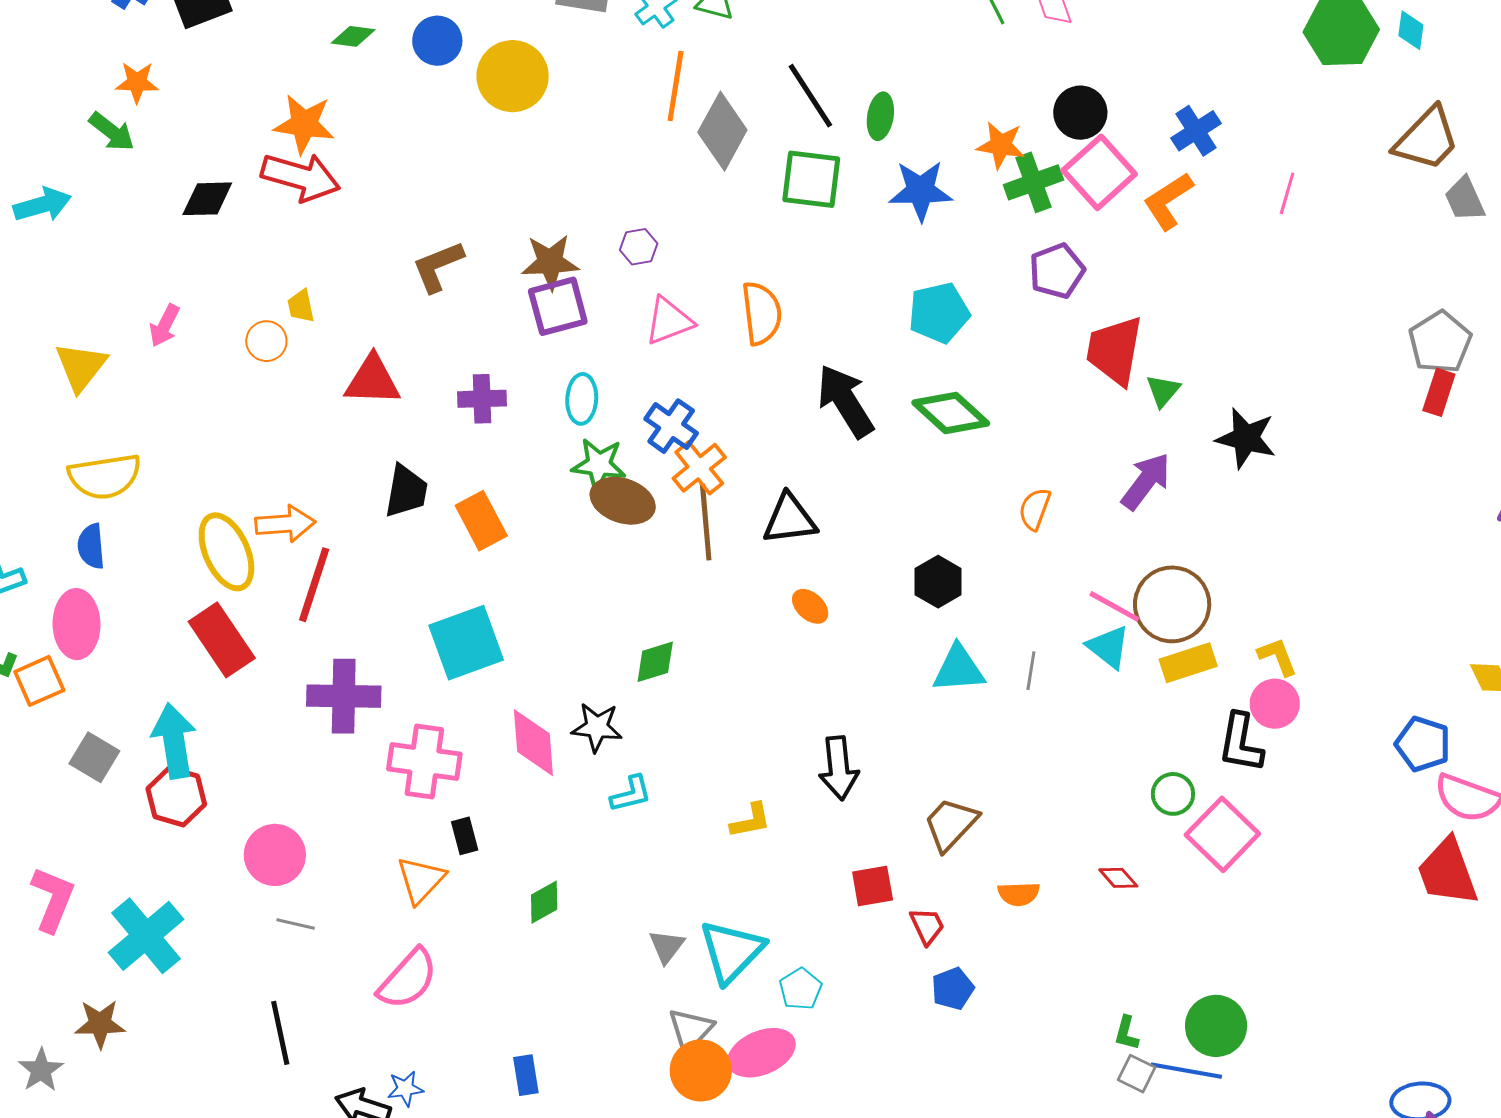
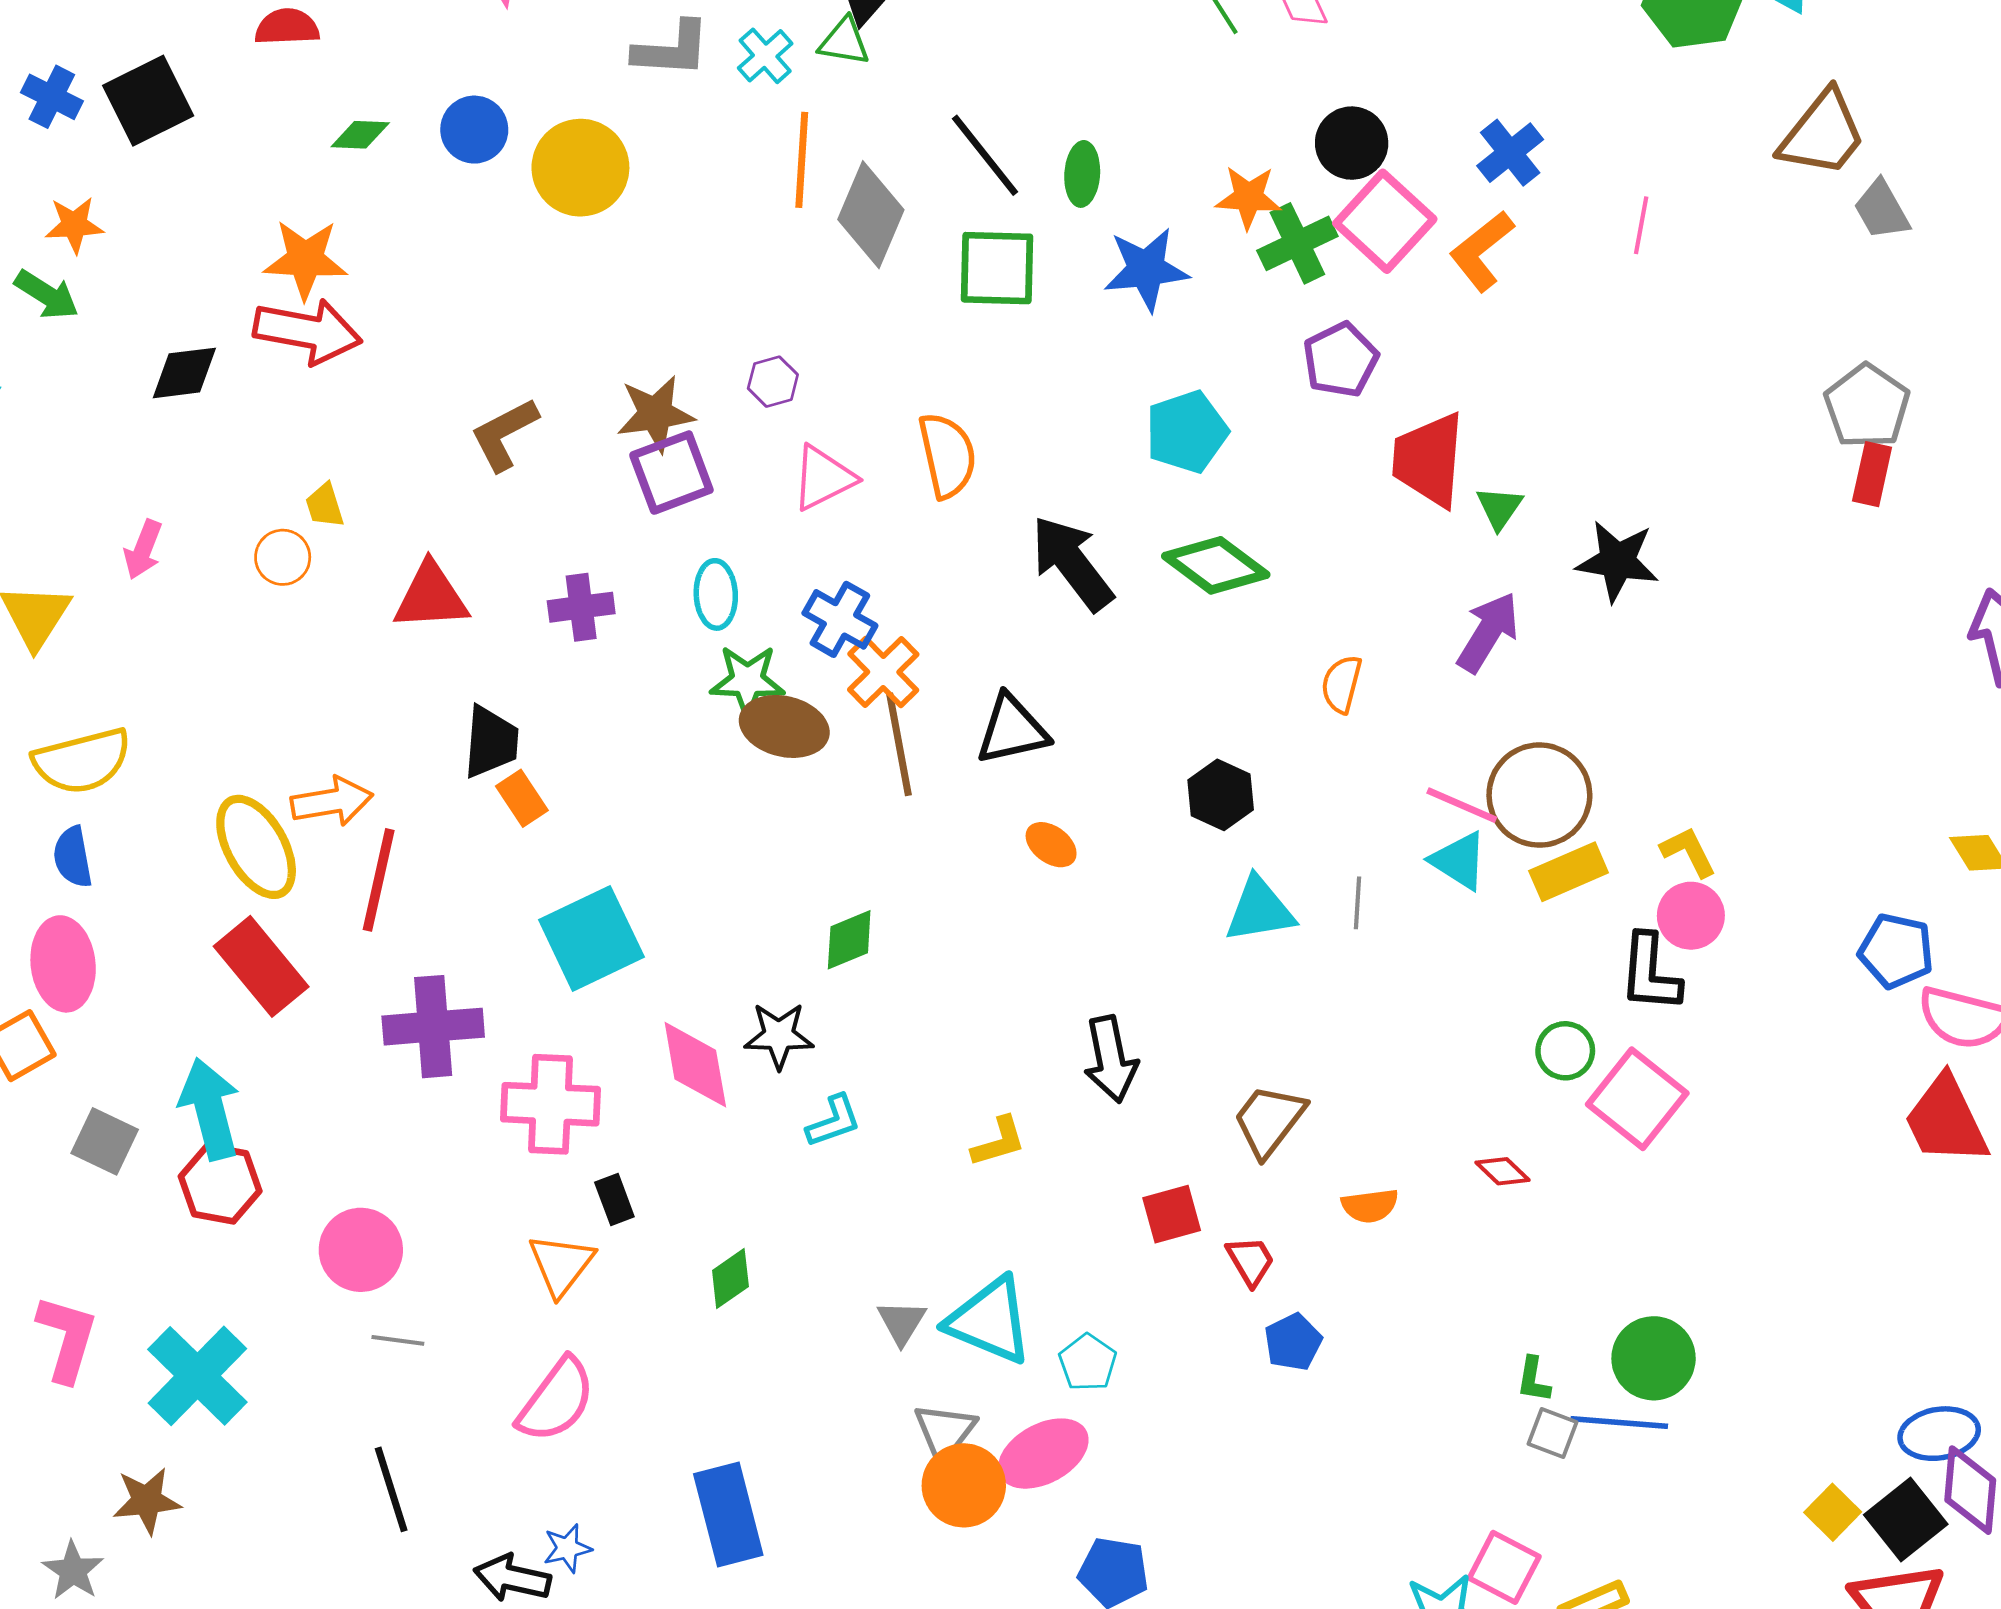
orange rectangle: (481, 521) -> (522, 798), moved, size x0.7
cyan triangle: (732, 951) -> (990, 1321), turned -46
blue rectangle: (526, 1075) -> (728, 1514), size x1.8

